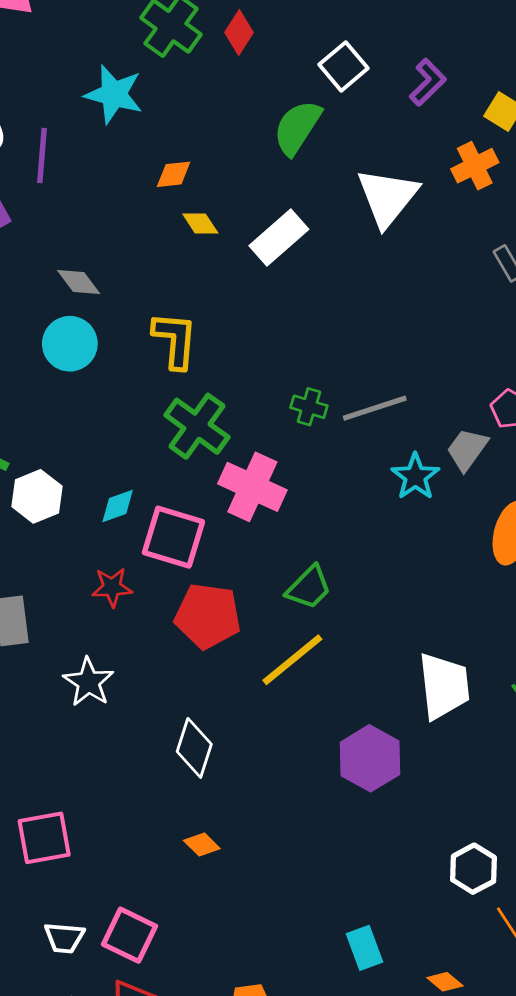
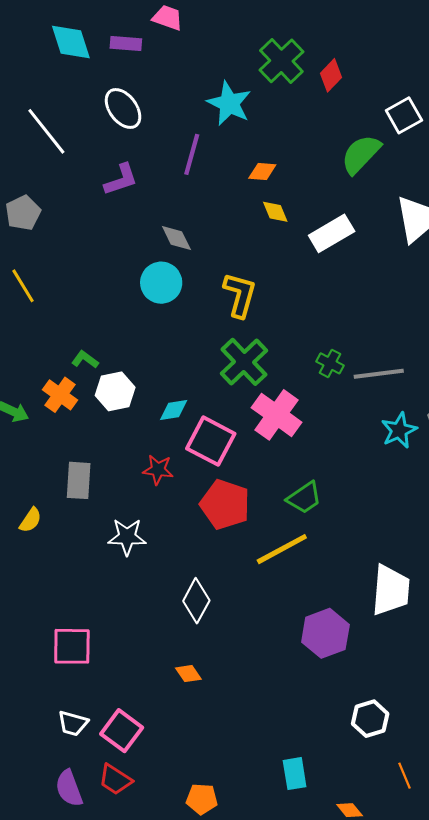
purple line: (42, 155) -> (192, 154), moved
white star: (88, 682) -> (127, 537), turned 30
white hexagon: (473, 869) -> (370, 719), moved

